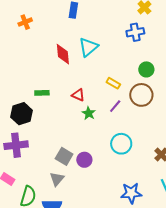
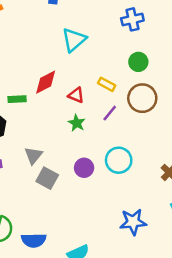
red diamond: (63, 54) -> (46, 82), moved, turned 70
green circle: (146, 69) -> (138, 62), moved
red triangle: (78, 95) -> (76, 95), moved
purple circle: (84, 160) -> (84, 168), moved
gray triangle: (57, 179) -> (33, 156), moved

